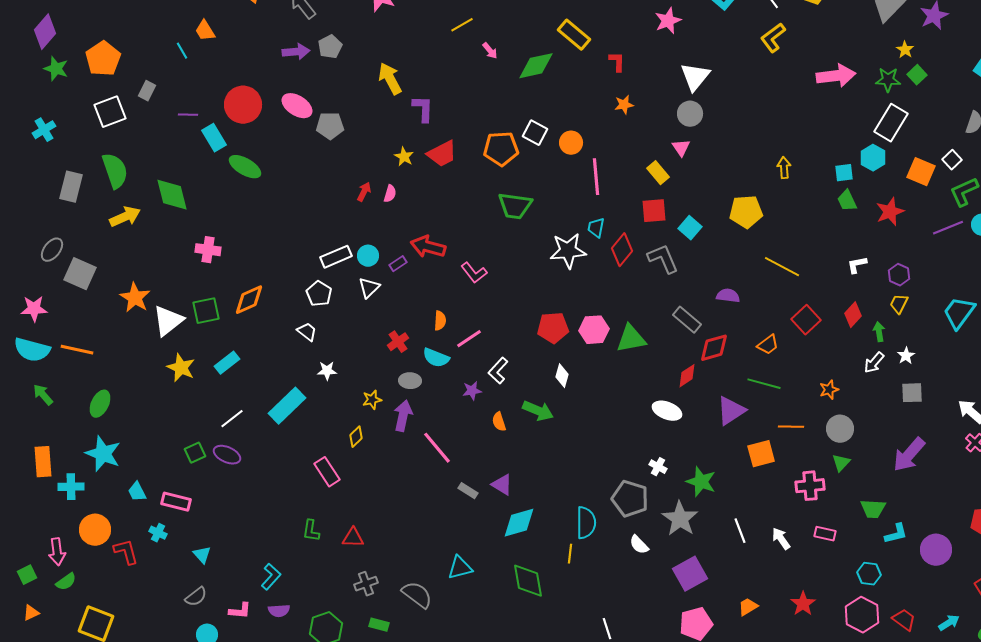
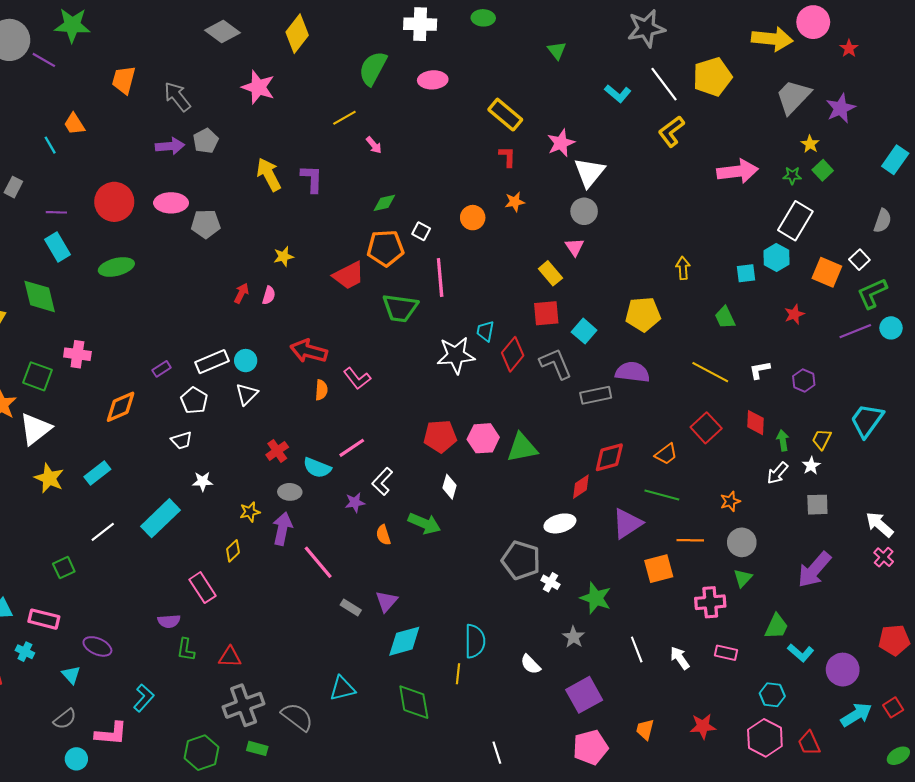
pink star: (668, 21) -> (561, 143), moved
yellow rectangle: (574, 35) -> (505, 115), moved
green diamond: (536, 66) -> (384, 203), moved, size x0.6
green star: (888, 80) -> (792, 176), size x0.7
pink ellipse: (297, 106) -> (171, 203), turned -32
purple L-shape: (423, 109) -> (312, 179), moved
white square: (535, 133) -> (421, 231), size x0.7
cyan rectangle: (214, 138) -> (57, 247), moved
orange circle: (571, 143) -> (473, 218), moved
red trapezoid: (442, 154) -> (349, 275), moved
yellow star: (404, 157) -> (283, 256), turned 30
green ellipse: (245, 167) -> (116, 267), turned -44
pink line: (596, 177) -> (440, 277), moved
green trapezoid: (847, 201) -> (725, 317), moved
red star: (890, 212) -> (794, 314), size x0.7
purple rectangle: (398, 264) -> (162, 369), moved
yellow line: (782, 267) -> (710, 372), moved
purple semicircle: (728, 296) -> (632, 372), moved, size x1.4
yellow trapezoid: (899, 304) -> (822, 439), moved
green square: (206, 311) -> (38, 376), moved, turned 32
red diamond: (853, 315) -> (755, 423), turned -40
gray rectangle: (687, 320) -> (596, 395), moved, turned -52
orange semicircle: (440, 321) -> (321, 390), moved
white trapezoid: (307, 332) -> (182, 440), turned 125
white ellipse: (667, 411) -> (560, 523), turned -36
purple ellipse: (227, 455) -> (97, 646), moved
purple triangle: (502, 485) -> (386, 601), turned 40
gray pentagon: (630, 499) -> (521, 560), moved
green trapezoid: (873, 509) -> (776, 626), turned -68
gray star: (680, 519) -> (574, 637), size x0.6
cyan L-shape: (896, 534) -> (801, 653), turned 55
gray cross: (366, 584) -> (244, 705), size x1.6
red star: (803, 604) -> (703, 726), turned 30
orange trapezoid: (748, 607) -> (645, 729), turned -45
pink L-shape: (240, 611) -> (111, 734), size x1.4
purple semicircle: (279, 611) -> (169, 621), moved
red trapezoid: (904, 620) -> (809, 743), turned -150
cyan arrow: (949, 623) -> (856, 715), moved, size x1.4

